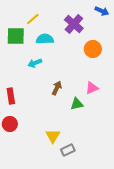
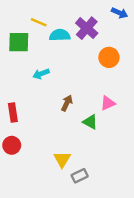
yellow line: (33, 19) -> (39, 22), turned 64
cyan semicircle: (45, 39) -> (60, 35), moved
green triangle: (77, 104) -> (90, 122), turned 40

